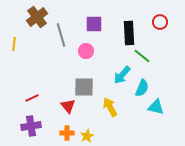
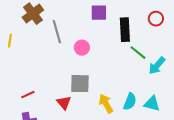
purple square: (94, 24) -> (99, 13), moved
cyan arrow: (122, 75) -> (157, 66), moved
cyan semicircle: (142, 88) -> (130, 102), moved

